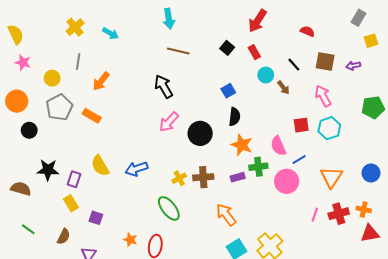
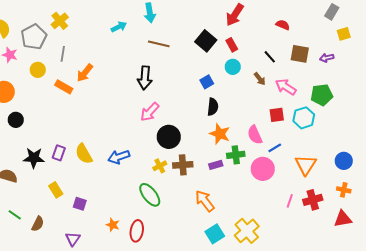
cyan arrow: (110, 33) -> (119, 27), moved, turned -56
black square: (227, 48) -> (206, 41), size x1.5
cyan circle: (266, 75) -> (233, 67), moved
black arrow: (164, 86) -> (145, 78), turned -145
pink arrow: (323, 96) -> (286, 87), moved, turned -30
gray pentagon: (59, 107) -> (34, 37), moved
green pentagon: (373, 107) -> (322, 95), moved
orange rectangle: (92, 116) -> (64, 87), moved
black circle: (200, 133) -> (169, 137), moved
purple rectangle: (74, 179) -> (59, 153), moved
orange cross: (364, 209) -> (344, 190), moved
brown semicircle: (64, 237) -> (38, 224), moved

